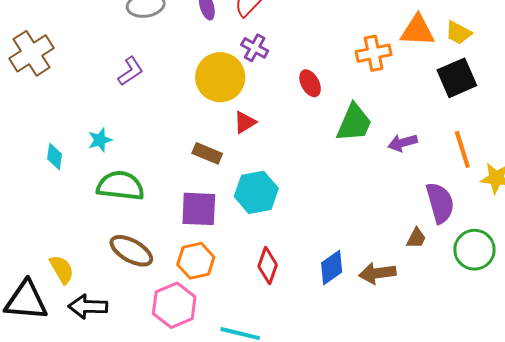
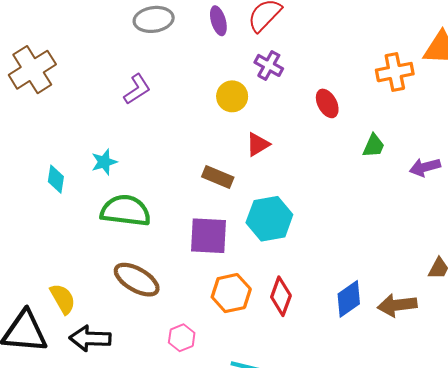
yellow circle: (220, 77) -> (232, 96), size x0.6
green trapezoid: (354, 123) -> (374, 146), size x0.6
orange hexagon: (196, 261) -> (231, 293), moved
pink hexagon: (174, 305) -> (182, 338), size x0.6

